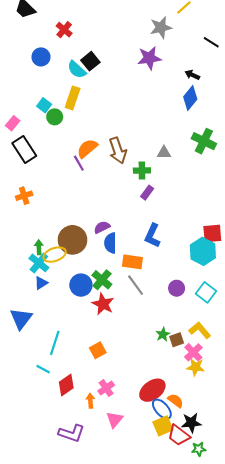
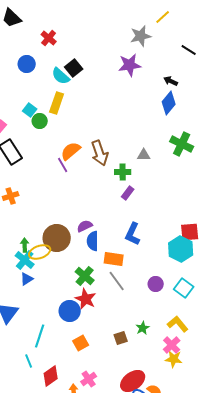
blue circle: (81, 285) -> (70, 311), moved
brown square: (177, 340) -> (121, 338), moved
cyan line: (43, 369) -> (29, 361), turned 40

